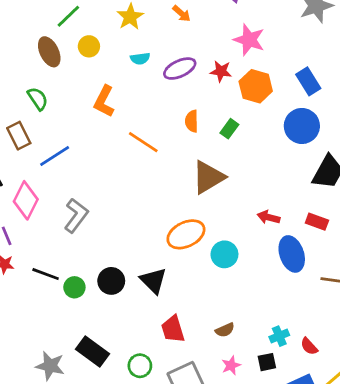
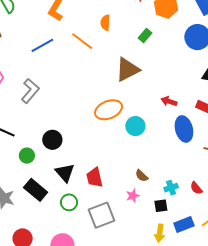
orange semicircle: (192, 121) -> (105, 23), moved
blue line: (55, 156) -> (42, 45), moved
black triangle: (153, 281) -> (65, 173), moved
green circle: (74, 287) -> (27, 156), moved
brown semicircle: (225, 330) -> (142, 176), moved, turned 64
red semicircle: (309, 346) -> (196, 188), moved
pink star: (231, 365) -> (133, 196), moved

